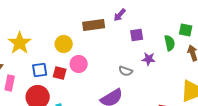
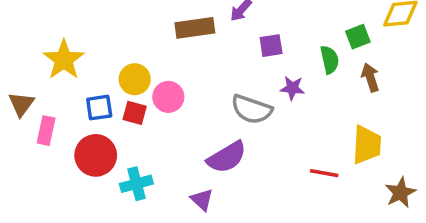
green square: (186, 30) -> (358, 37), turned -32
yellow circle: (64, 44) -> (135, 79), moved
gray semicircle: (126, 71) -> (252, 109), size x1.6

